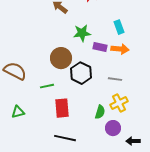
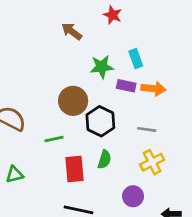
cyan rectangle: (119, 27) -> (136, 59), moved
green semicircle: (100, 112) -> (104, 159), moved
purple circle: (113, 128) -> (133, 196), moved

